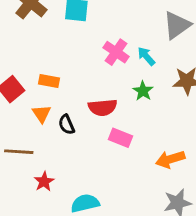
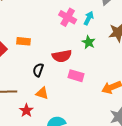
cyan arrow: (146, 56) -> (89, 18), turned 72
orange triangle: (42, 114) -> (42, 93), moved, turned -32
black semicircle: (67, 124) -> (38, 70), turned 48

